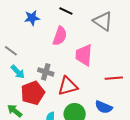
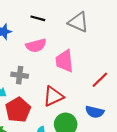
pink semicircle: (60, 36) -> (36, 45), turned 66
gray cross: (46, 72) -> (20, 75), moved
red line: (114, 78) -> (100, 80), turned -30

